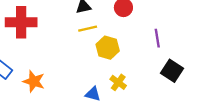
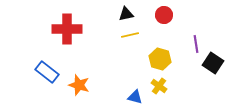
yellow hexagon: (108, 48) -> (160, 59), moved
black square: (172, 71) -> (213, 63), moved

